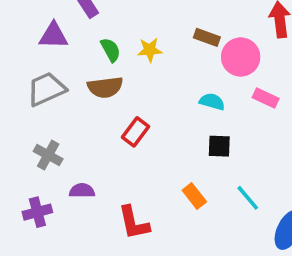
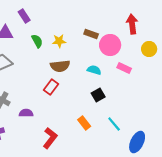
brown semicircle: (105, 87) -> (60, 66), moved
black square: (219, 146) -> (98, 95), turned -32
purple semicircle: (82, 191) -> (26, 113), moved
red L-shape: (134, 223) -> (50, 138), turned -130

